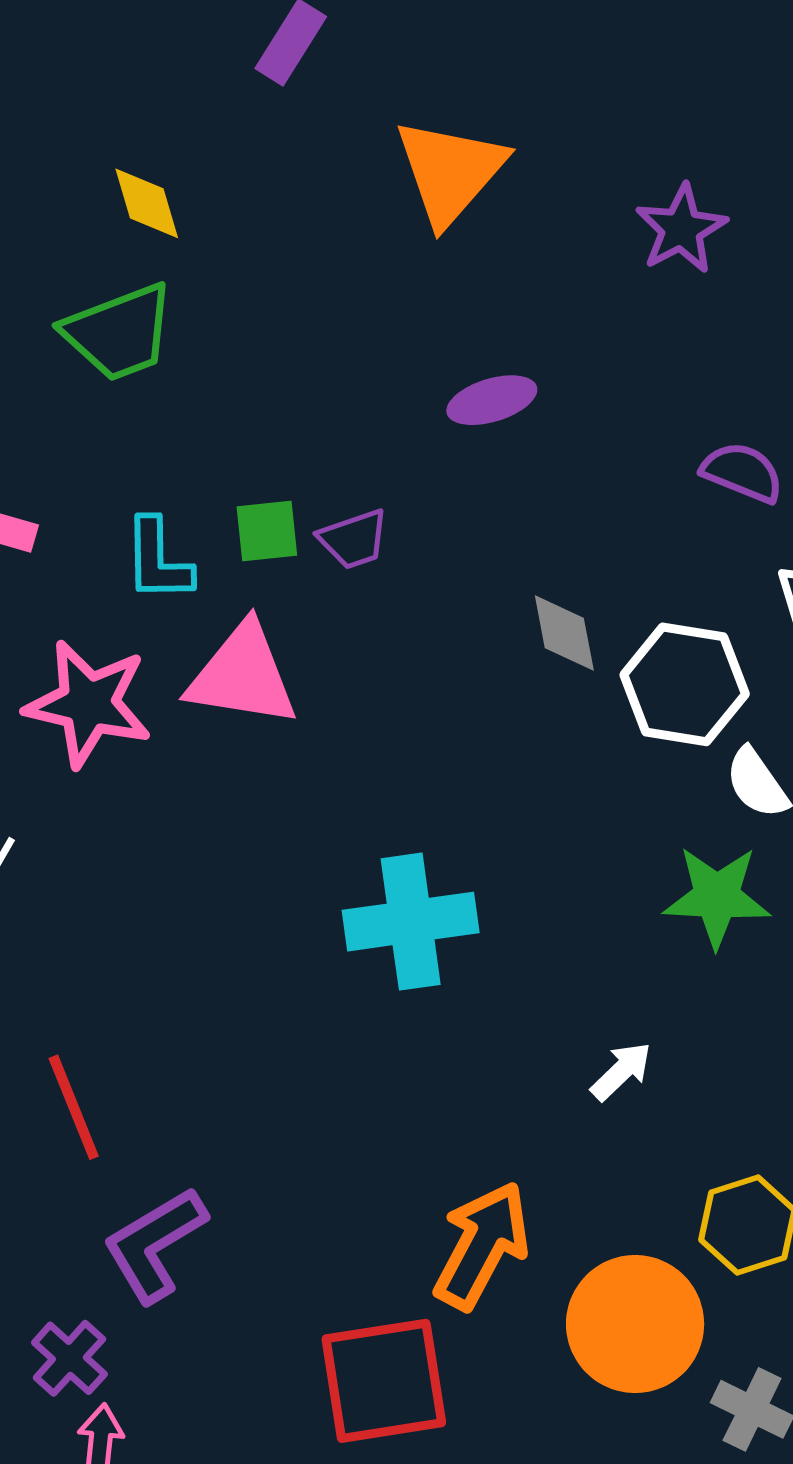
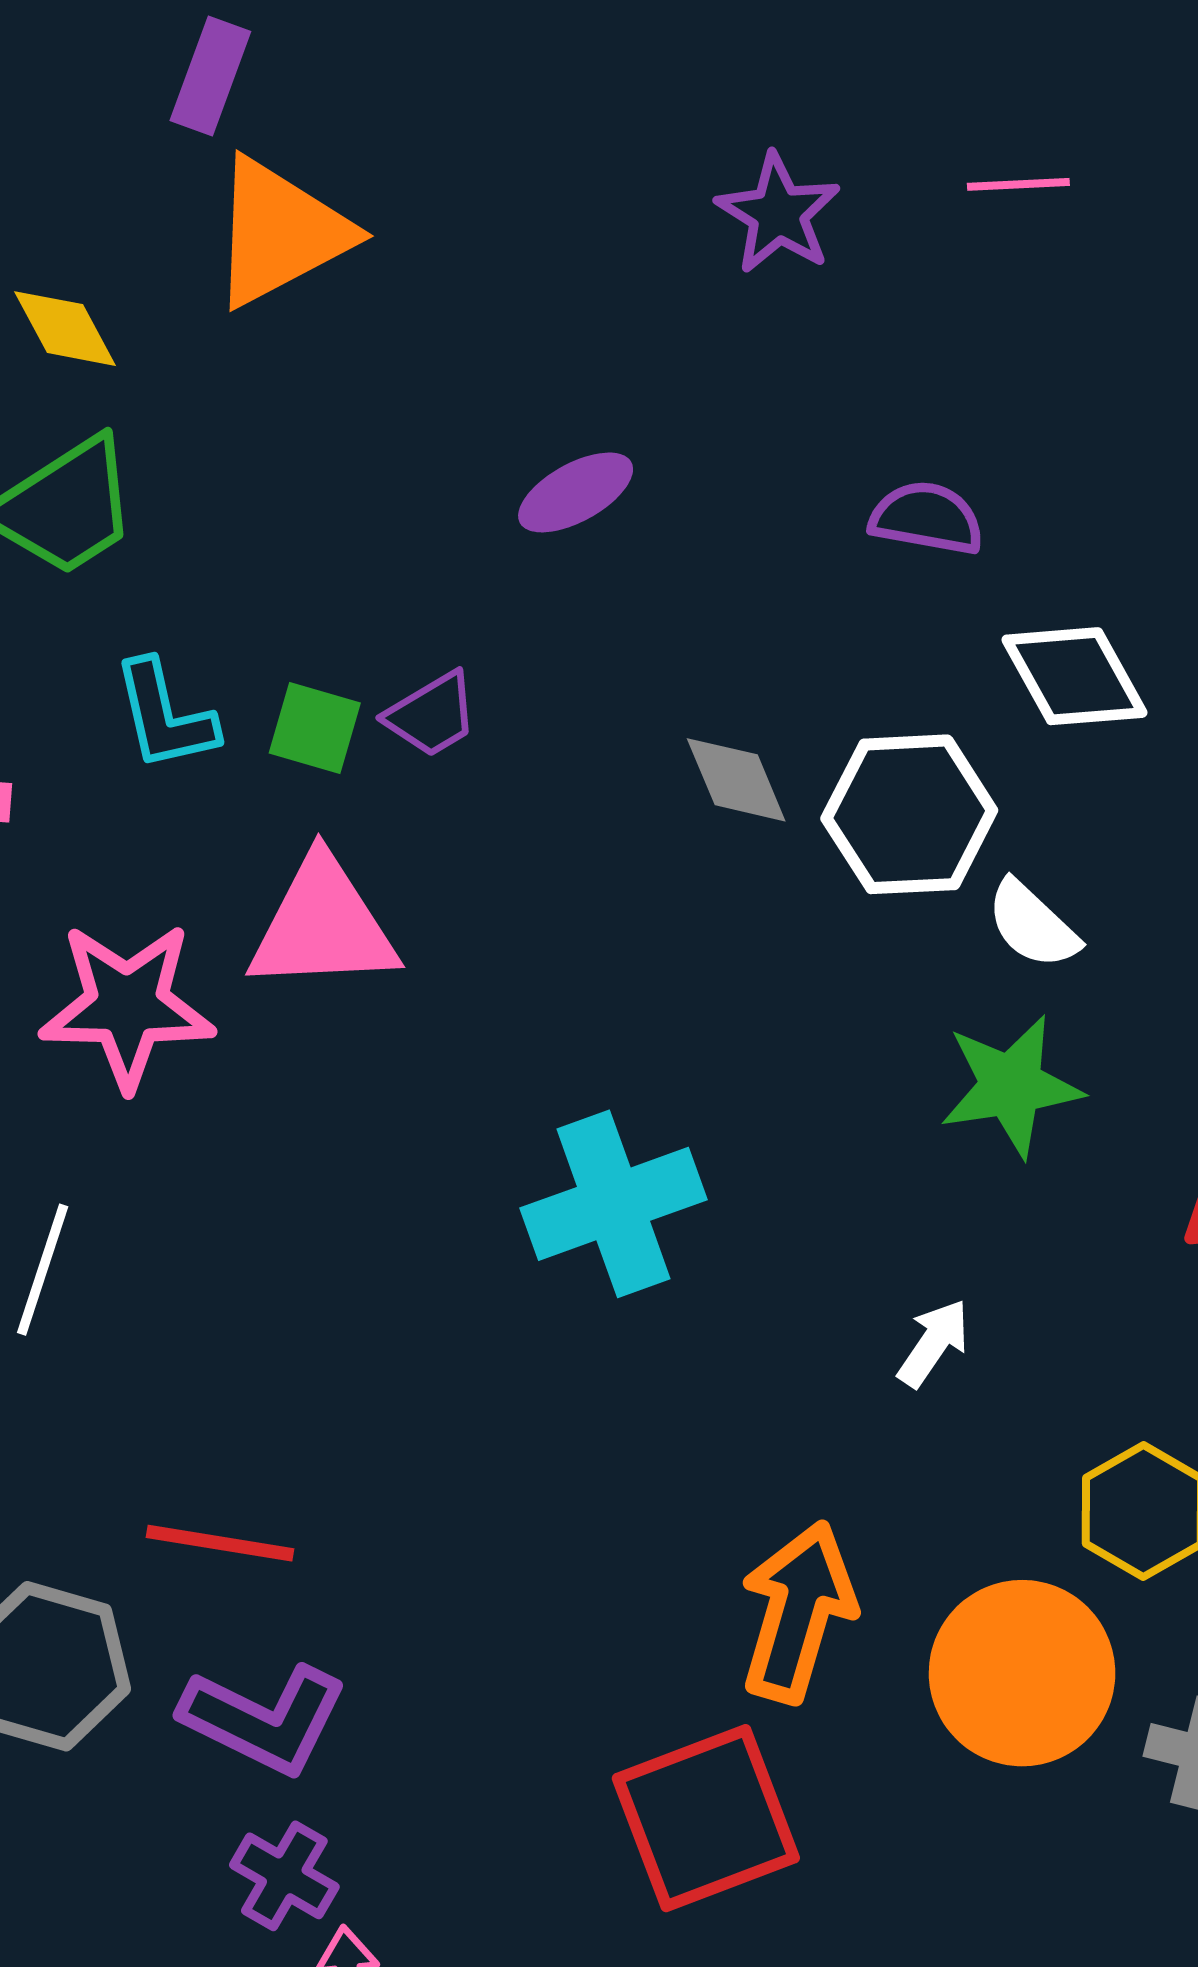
orange triangle: (450, 171) -> (280, 233), moved, turned 33
green square: (267, 531) -> (315, 728), turned 34
cyan L-shape: (158, 560) -> (165, 716), moved
red line: (74, 1107) -> (220, 1543), turned -47
purple L-shape: (155, 1244) -> (264, 1719), moved, turned -111

